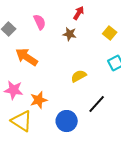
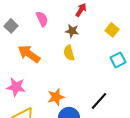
yellow semicircle: (79, 76) -> (69, 53), moved, turned -77
orange star: (39, 100) -> (56, 97), moved

